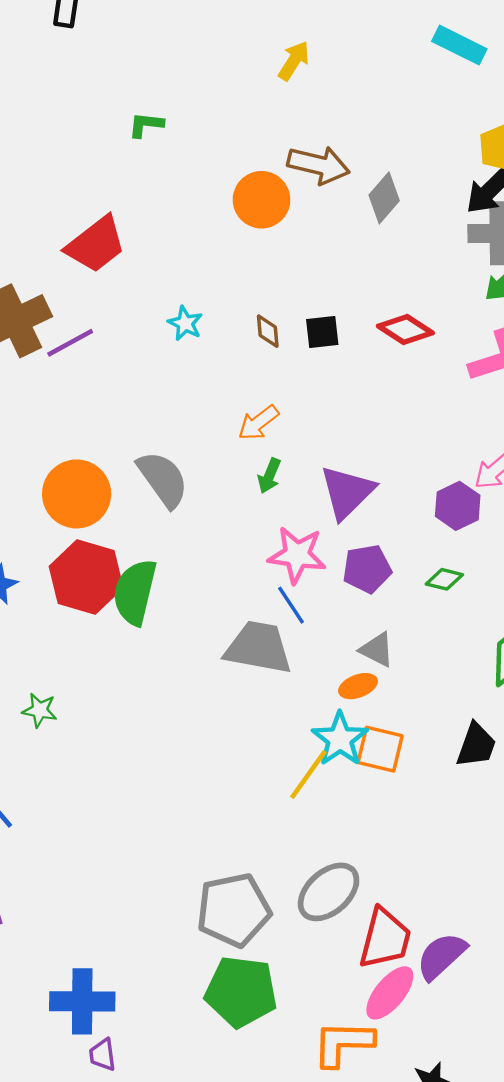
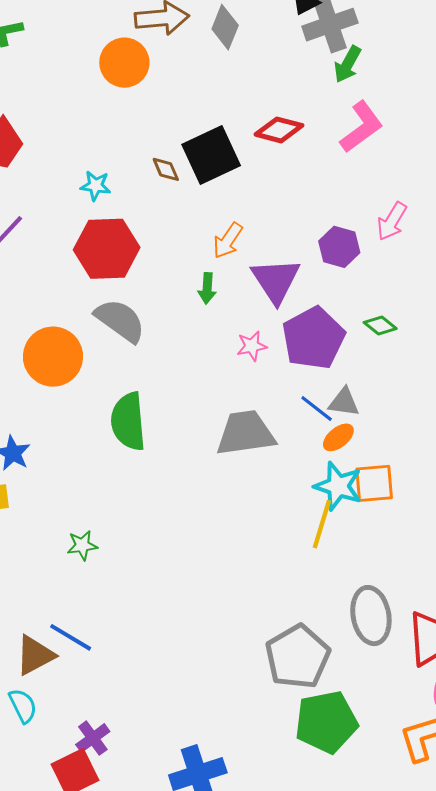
black square: (322, 332) -> (211, 155), size x1.8
orange arrow: (258, 423) -> (228, 240), moved
purple hexagon: (458, 506) -> (339, 247), moved
pink star: (297, 555) -> (252, 346), size x0.6
purple pentagon: (367, 569) -> (313, 338), size x1.5
red hexagon: (86, 577) -> (107, 249), moved
green diamond: (444, 579) -> (380, 325), turned 44
blue line: (291, 605) -> (317, 409), moved
gray ellipse: (329, 892) -> (371, 616), turned -40

